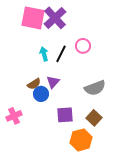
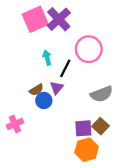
pink square: (33, 18) -> (35, 19), turned -35
pink circle: (83, 46) -> (89, 49), size x1.6
black line: (61, 54) -> (65, 68), moved
purple square: (65, 115) -> (83, 128), moved

